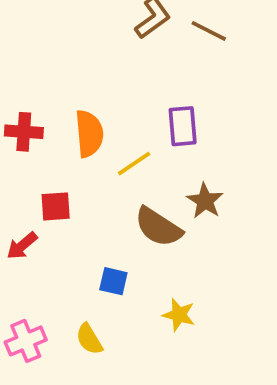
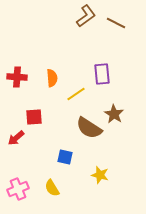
orange semicircle: (89, 134) -> (52, 78), size x0.7

